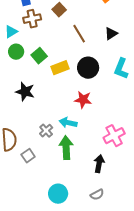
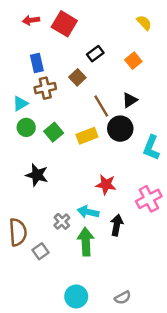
black triangle: (111, 34) -> (130, 100), moved
yellow rectangle: (60, 68) -> (87, 136), moved
black circle: (88, 68) -> (120, 129), moved
pink cross: (114, 136) -> (149, 199), moved
black arrow: (99, 164) -> (117, 225), moved

